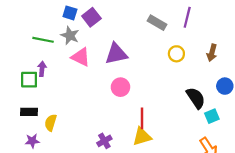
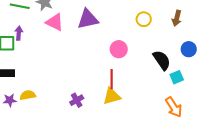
pink circle: (120, 87) -> (119, 49), moved
yellow semicircle: (51, 123) -> (28, 95), moved, turned 63

